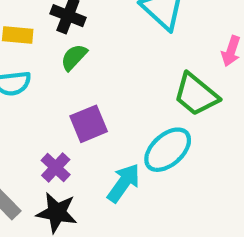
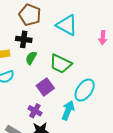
green trapezoid: (196, 95) -> (61, 64), moved

